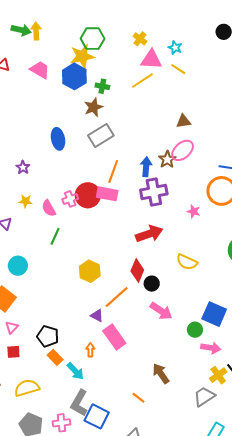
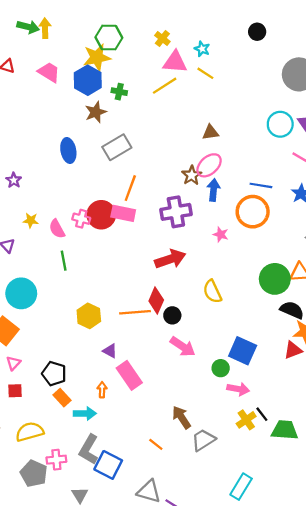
brown star: (93, 107) -> (96, 112), moved
purple star: (23, 167) -> (14, 180), moved
blue arrow: (146, 167) -> (213, 190), moved
pink cross: (70, 199) -> (81, 219), turned 35
green line: (55, 236) -> (64, 261), turned -36
yellow semicircle: (187, 262) -> (212, 292), turned 40
cyan circle: (18, 266) -> (21, 293), size x1.4
yellow hexagon: (90, 271) -> (89, 316), moved
orange line: (117, 297) -> (135, 312), moved, turned 36
cyan arrow: (75, 371) -> (85, 413), turned -48
gray trapezoid: (204, 396) -> (203, 440), moved
pink cross: (61, 423) -> (56, 460), moved

